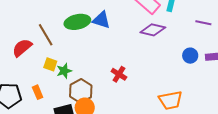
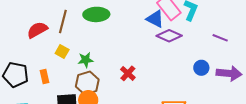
blue triangle: (101, 20) -> (155, 19), moved
brown line: (46, 35) -> (63, 21), turned 35
green star: (64, 71) -> (86, 60), moved

